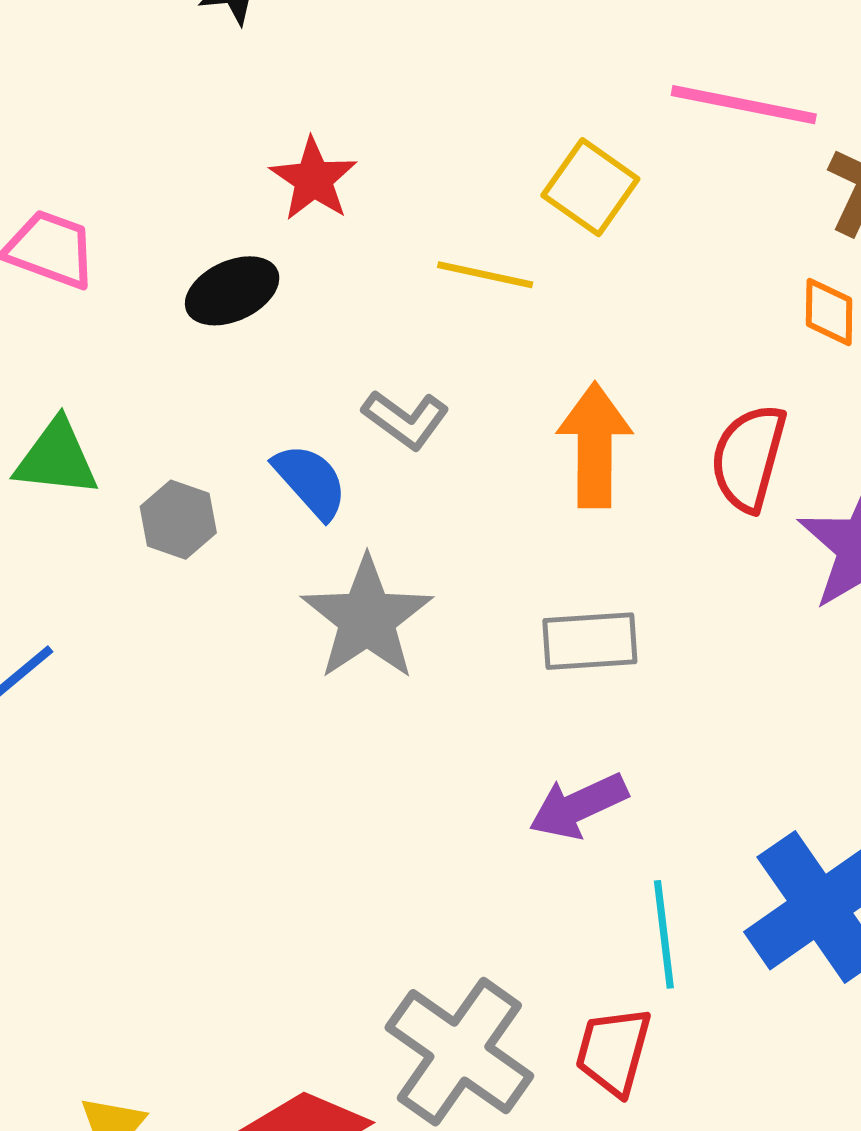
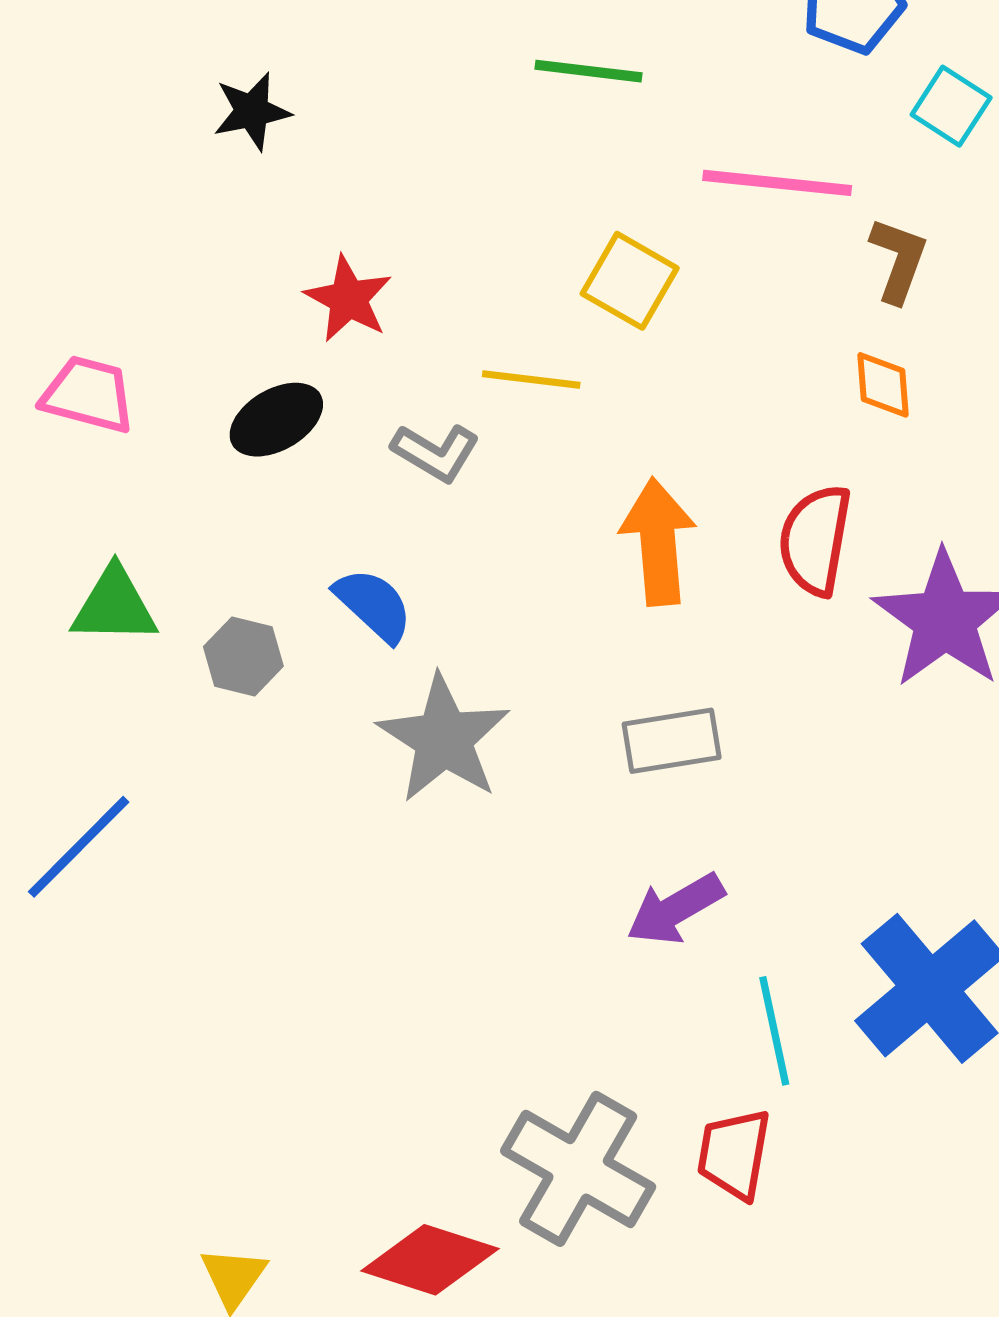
gray L-shape: (406, 419) -> (436, 452), moved

